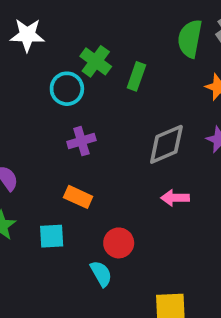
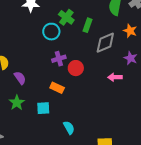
gray diamond: (166, 144) -> (105, 43), moved
pink arrow: (175, 198) -> (115, 77), moved
red circle: (119, 243) -> (76, 68), moved

